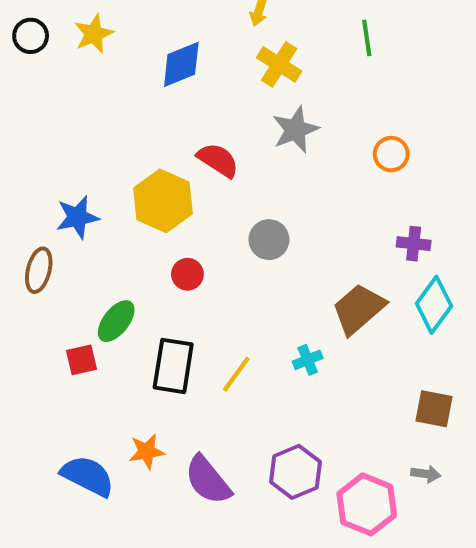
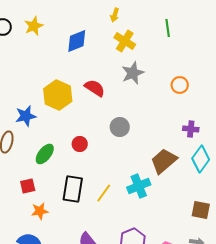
yellow hexagon: (163, 201) -> (58, 95), moved
green ellipse: (116, 321) -> (45, 154), moved
cyan cross: (308, 360) -> (139, 186), size x1.6
orange star: (147, 452) -> (40, 211), moved

